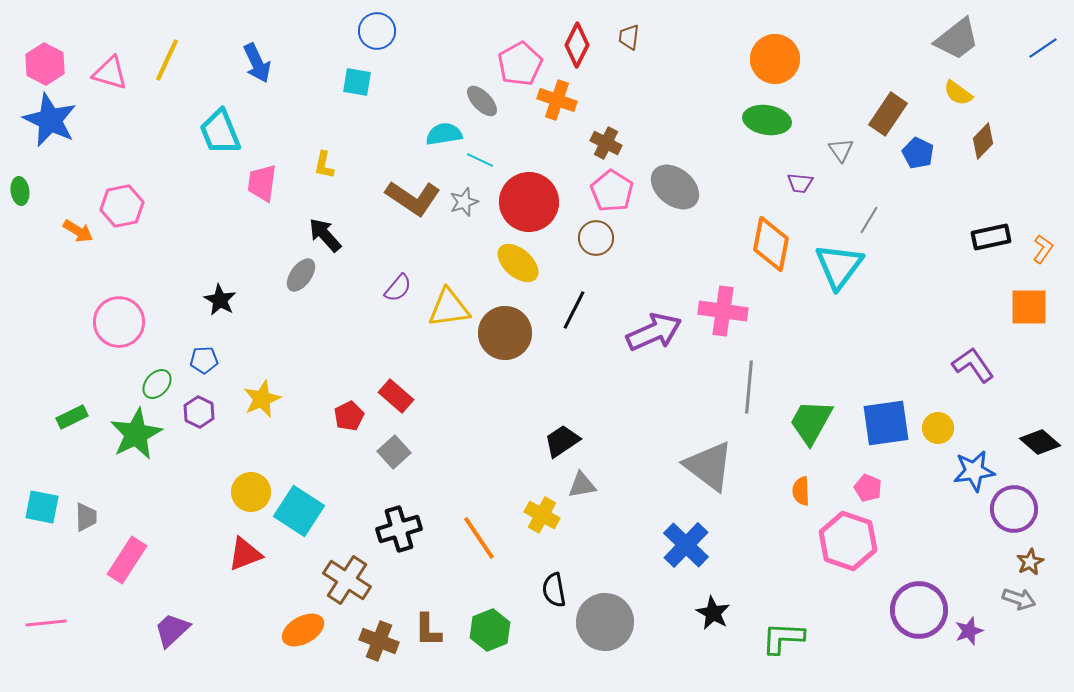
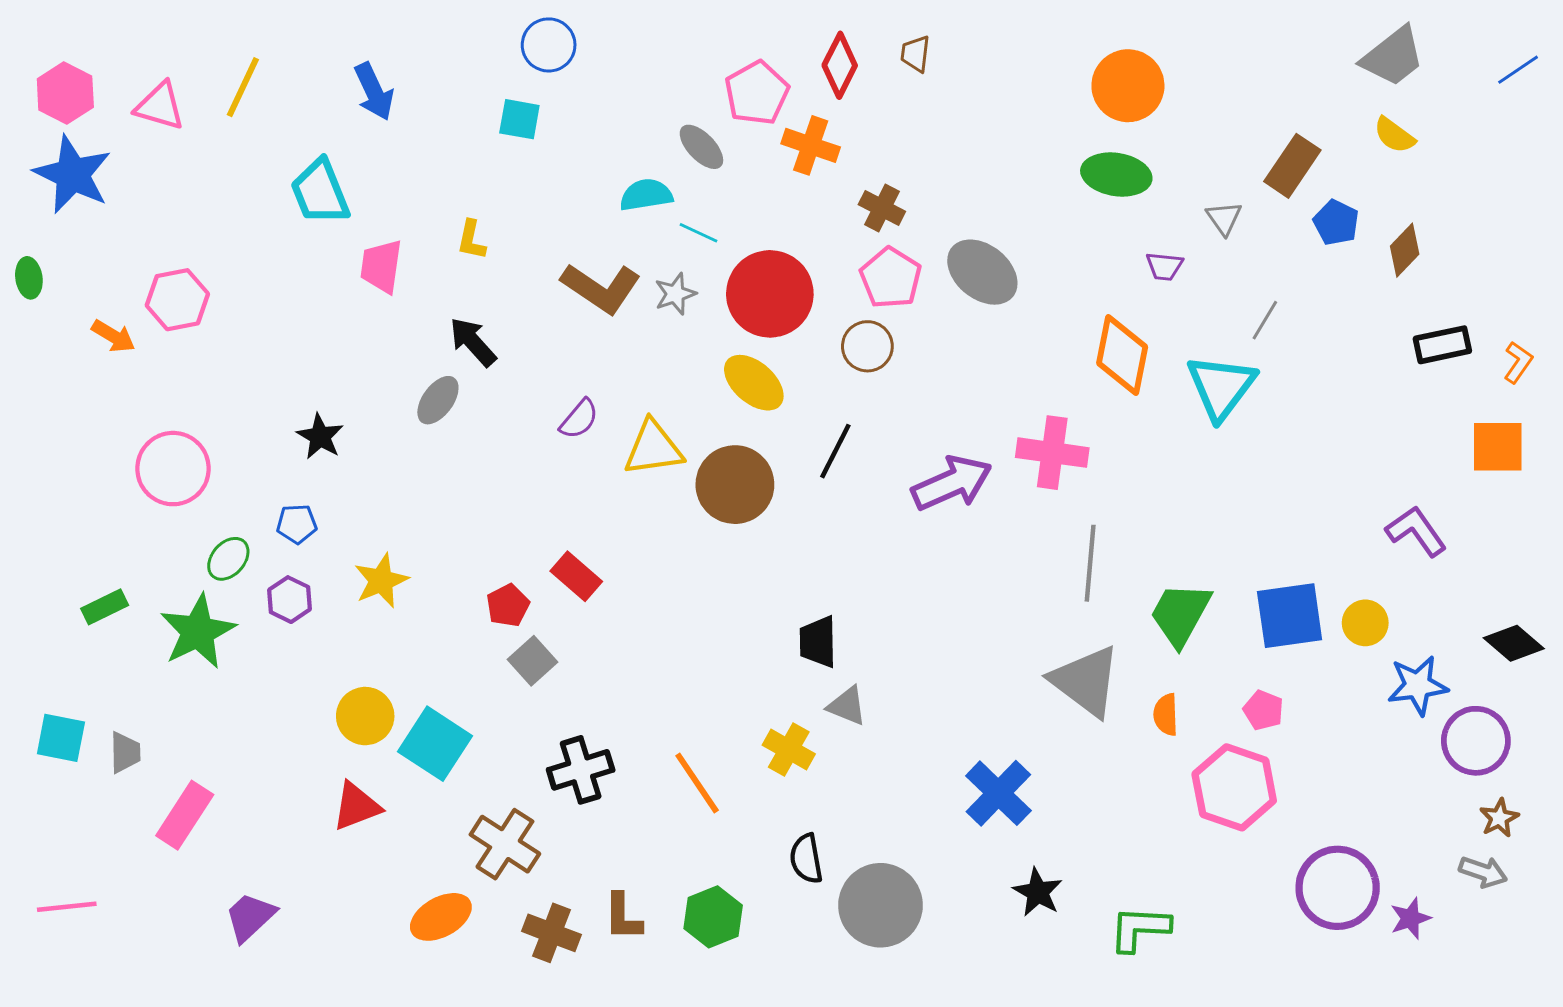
brown diamond: (983, 141) -> (1405, 250), moved
black trapezoid: (562, 441) -> (818, 642), turned -57
gray square: (394, 452) -> (533, 661), moved
gray triangle: (709, 466) -> (1086, 681), moved
gray triangle: (582, 485) -> (847, 706), turned 32

